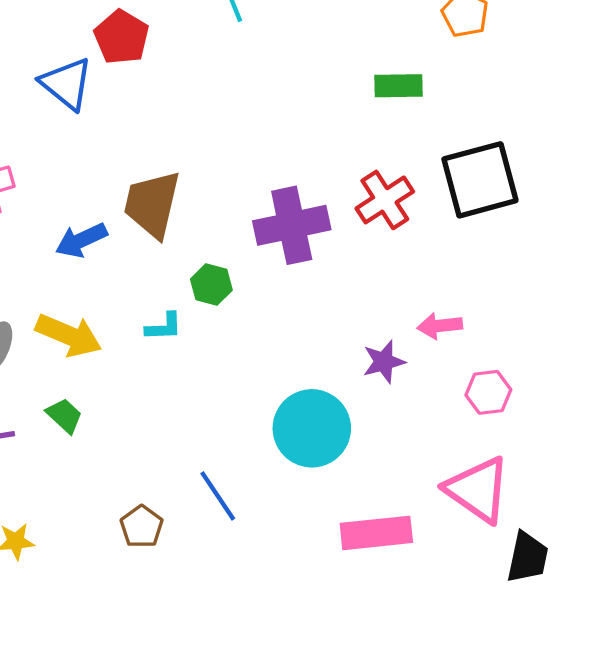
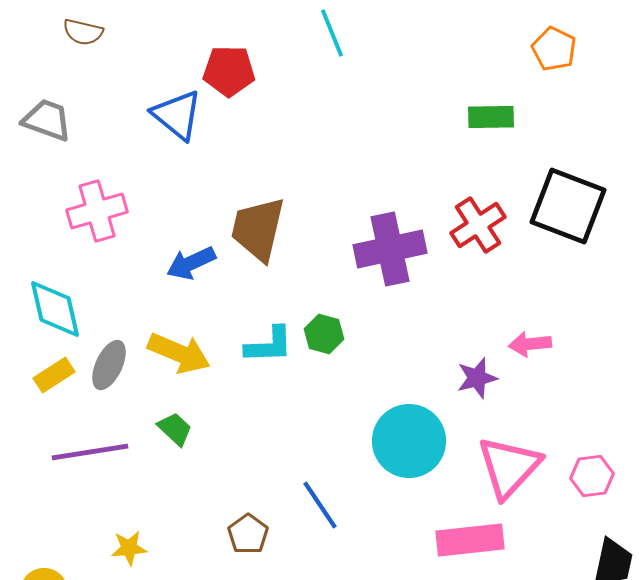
red pentagon: (122, 37) -> (229, 71), turned -30
black square: (480, 180) -> (568, 206), turned 36
green hexagon: (211, 285) -> (324, 334), moved
cyan L-shape: (164, 327) -> (269, 345), size x1.4
pink hexagon: (488, 392) -> (592, 476), moved
pink triangle: (478, 490) -> (509, 467), moved, turned 38

